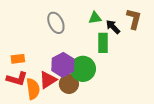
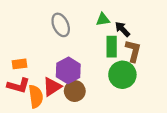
brown L-shape: (134, 19) -> (133, 51), moved
green circle: (83, 69) -> (122, 75), moved

